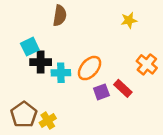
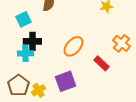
cyan square: (30, 47) -> (23, 19), moved
cyan cross: (61, 73) -> (25, 53), moved
purple square: (101, 92) -> (65, 81), moved, size x1.5

